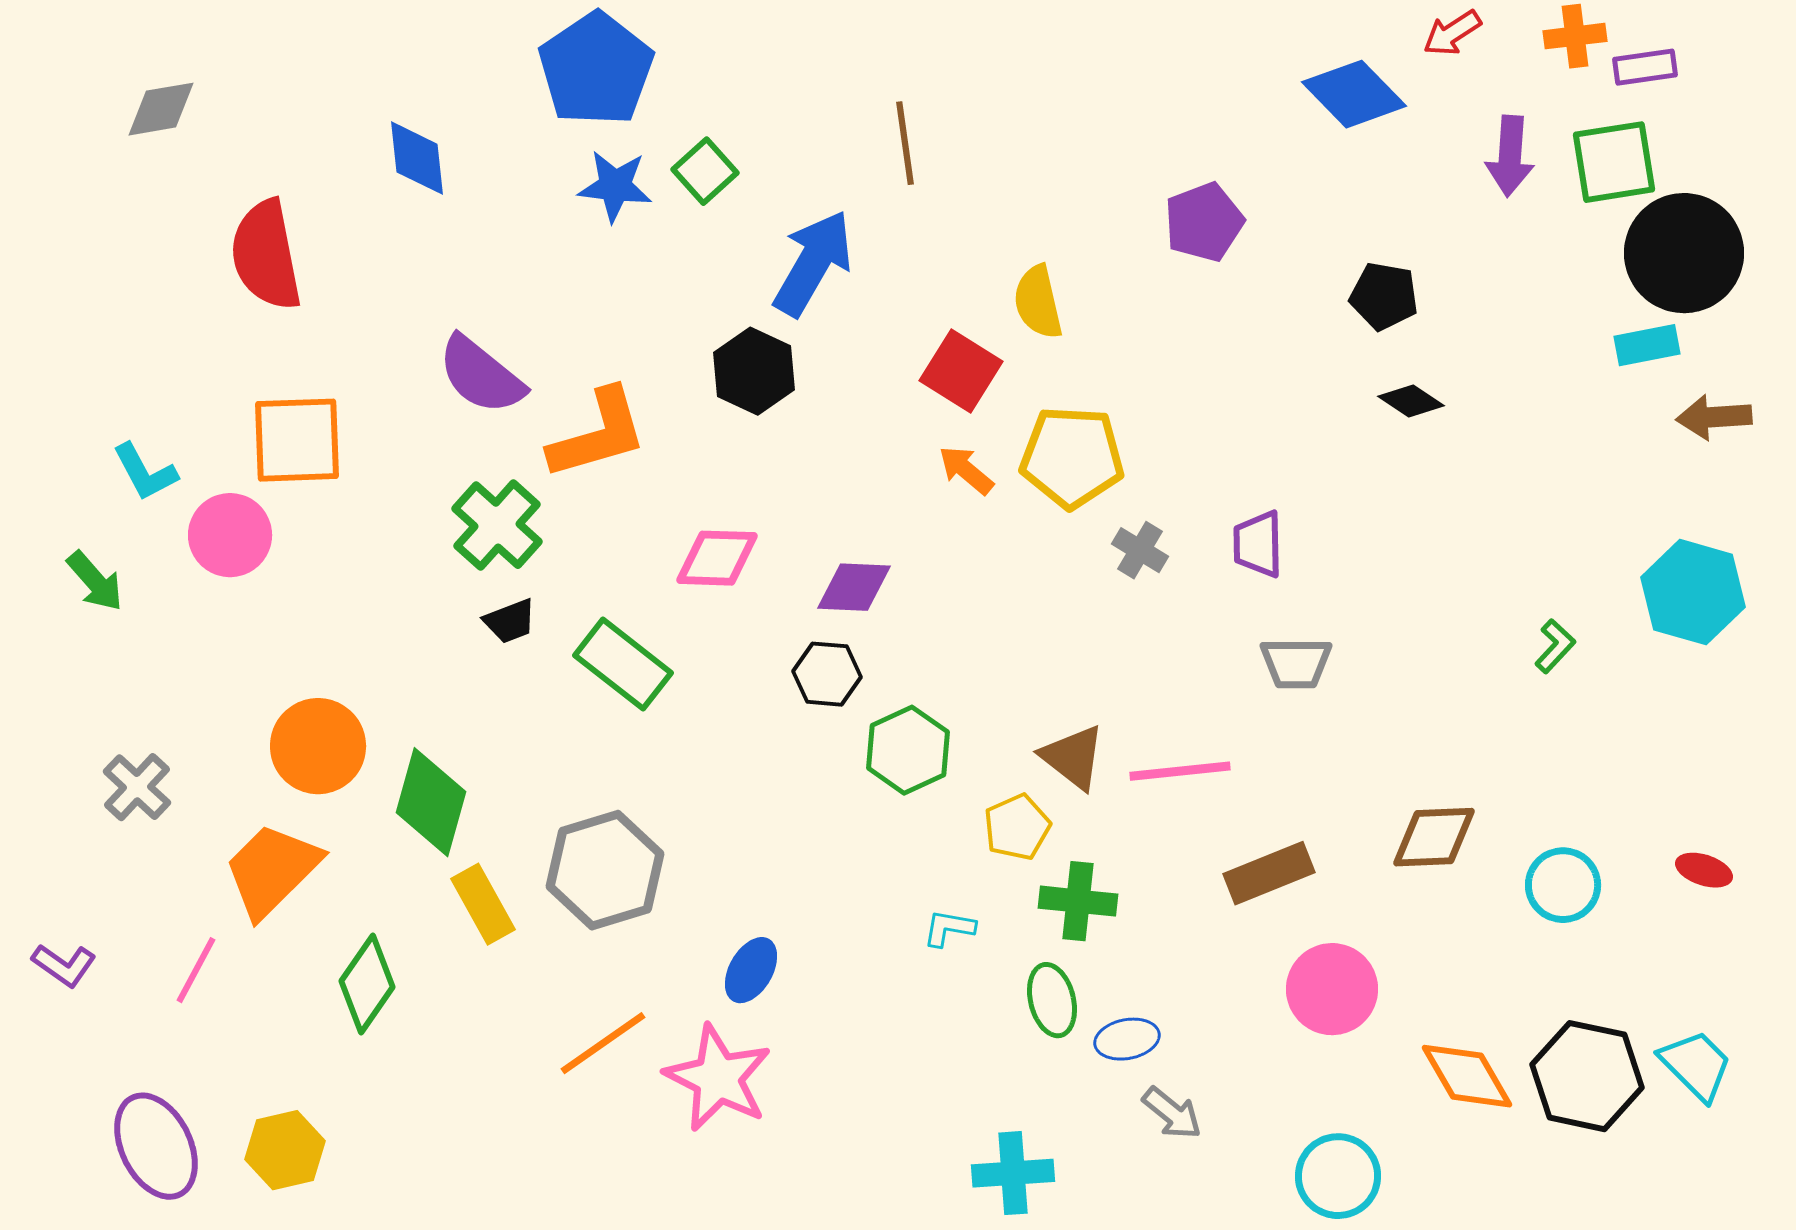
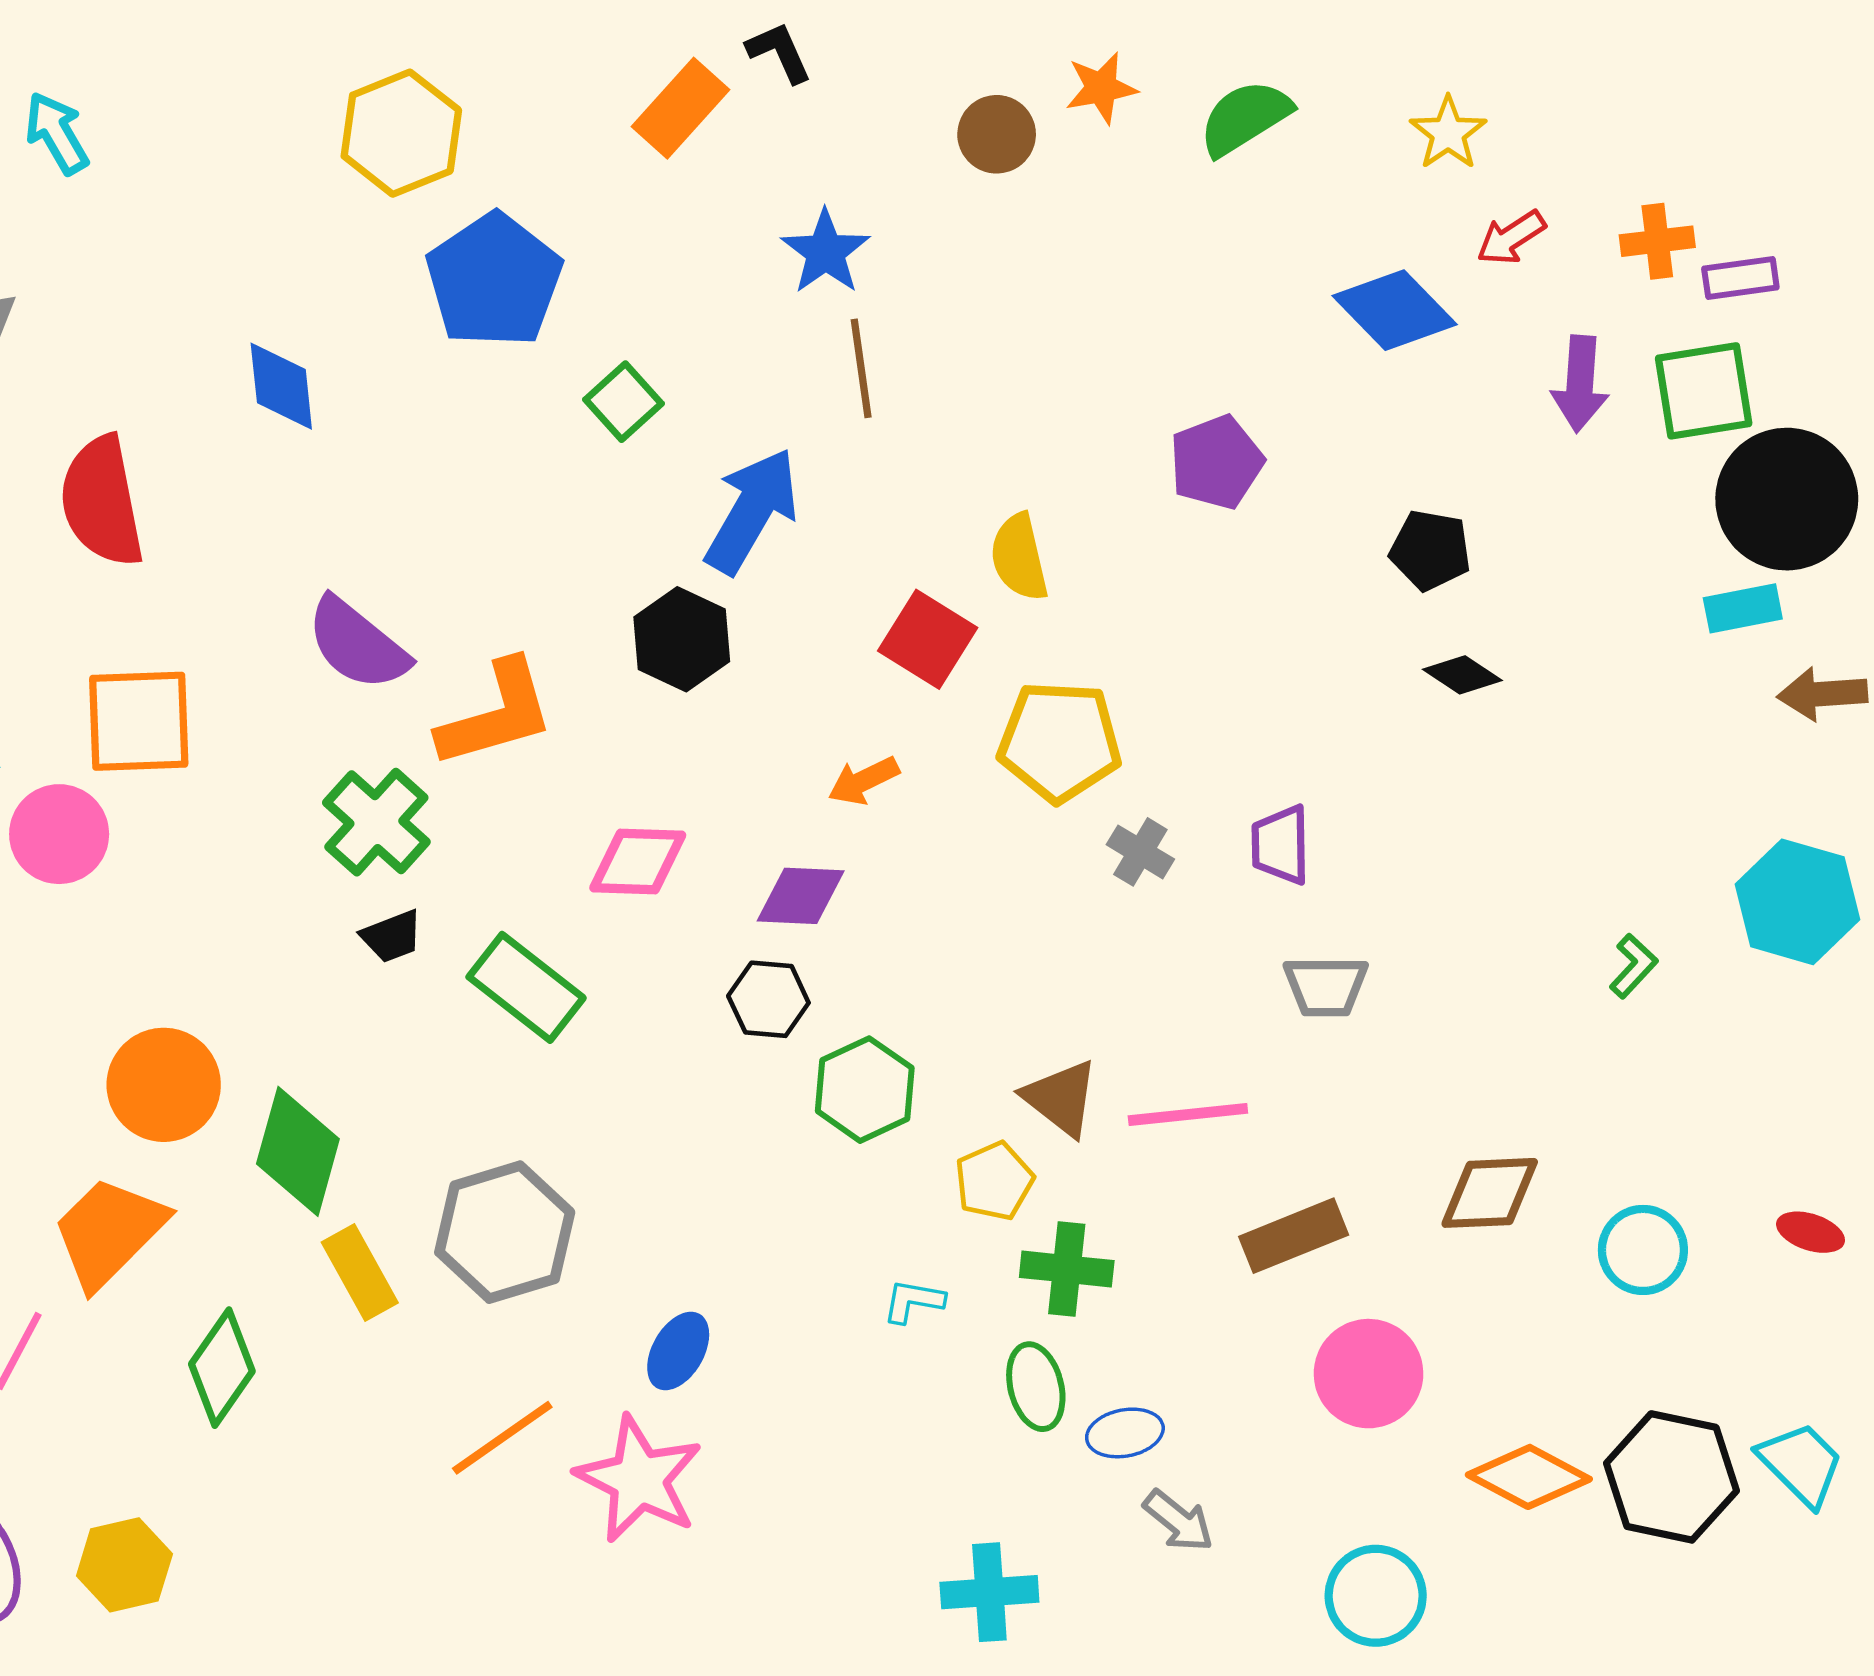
blue star: (615, 186) -> (825, 252), moved, turned 30
orange arrow: (966, 470) -> (864, 781), moved, turned -66
orange diamond: (1467, 1076) -> (1529, 1477), turned -32

